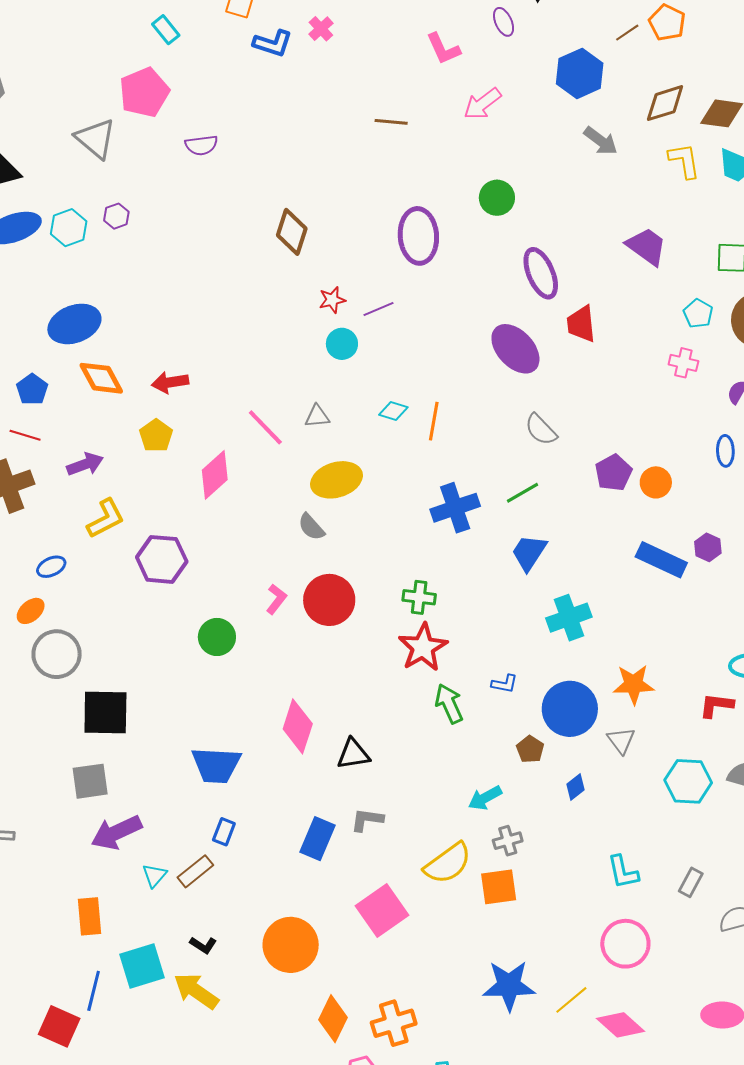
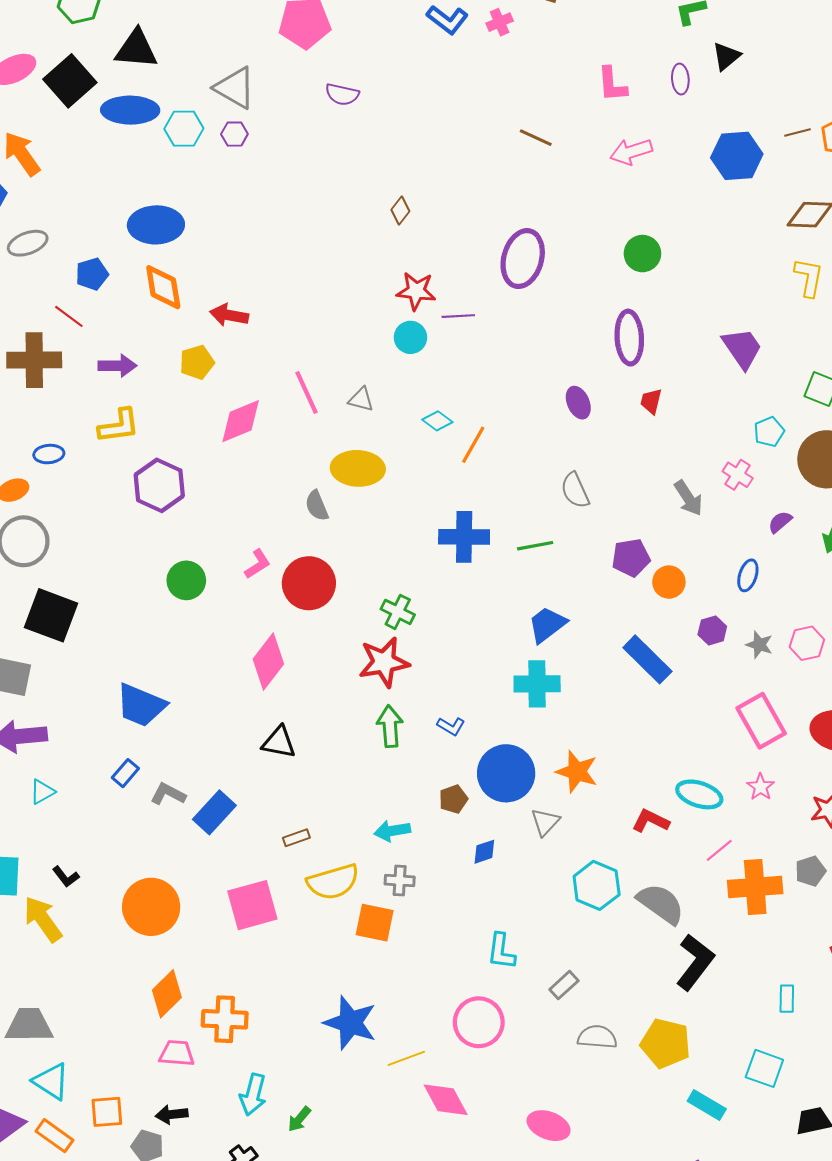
gray triangle: (96, 139) -> (235, 88), moved, turned -30
gray arrow: (601, 141) -> (688, 498), moved
green circle: (497, 198) -> (642, 254), moved
brown diamond: (292, 232) -> (400, 210), size x0.6
red star: (332, 300) -> (416, 291), size x1.4
red trapezoid: (581, 324) -> (651, 401), size x0.7
purple ellipse: (515, 349) -> (578, 403), size x0.6
purple hexagon: (708, 547) -> (712, 630), moved
blue trapezoid: (529, 553) -> (547, 625), moved
pink diamond: (298, 726) -> (268, 662), moved
gray L-shape: (367, 820) -> (168, 794), moved
brown rectangle: (195, 871) -> (296, 838), moved, size x0.7

